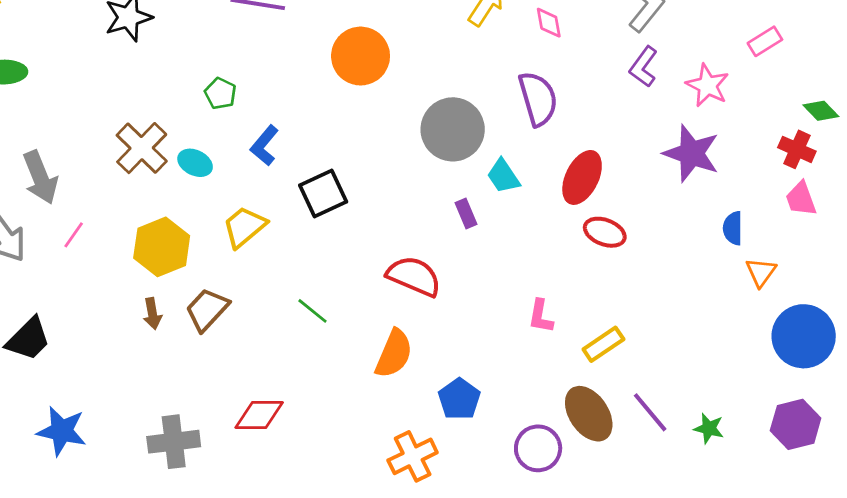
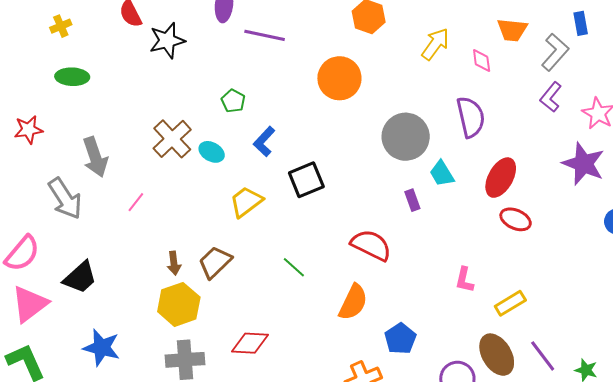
pink line: (74, 235) -> (136, 202), moved
yellow hexagon: (162, 247) -> (179, 304), moved

